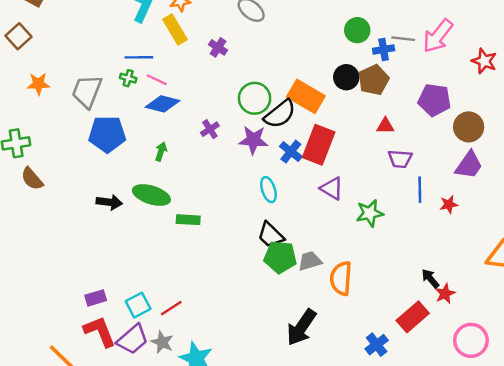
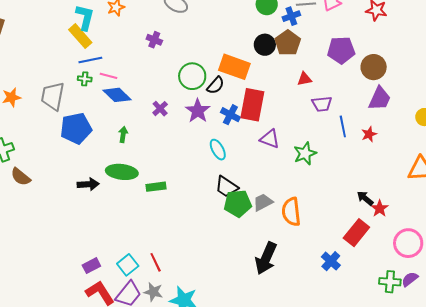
yellow rectangle: (175, 29) -> (80, 36), moved
blue diamond: (162, 104) -> (117, 95), turned 40
black semicircle: (280, 114) -> (216, 85), size x0.7
purple star: (253, 140) -> (198, 111), turned -30
red line: (171, 308) -> (156, 262), turned -72

